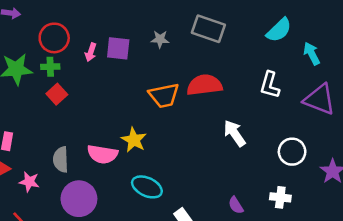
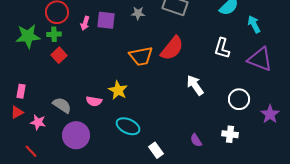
red semicircle: (204, 85) -> (172, 48), turned 136
pink semicircle: (103, 154) -> (94, 101), size x0.7
gray semicircle: (61, 159) -> (62, 105), turned 126

